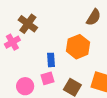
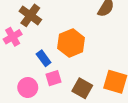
orange hexagon: (78, 47) -> (71, 43), moved
blue rectangle: (51, 60) -> (44, 58), moved, turned -32

